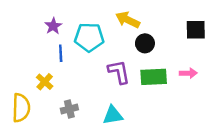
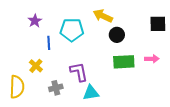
purple star: (53, 26) -> (35, 21), moved
purple L-shape: (119, 72) -> (79, 72), moved

